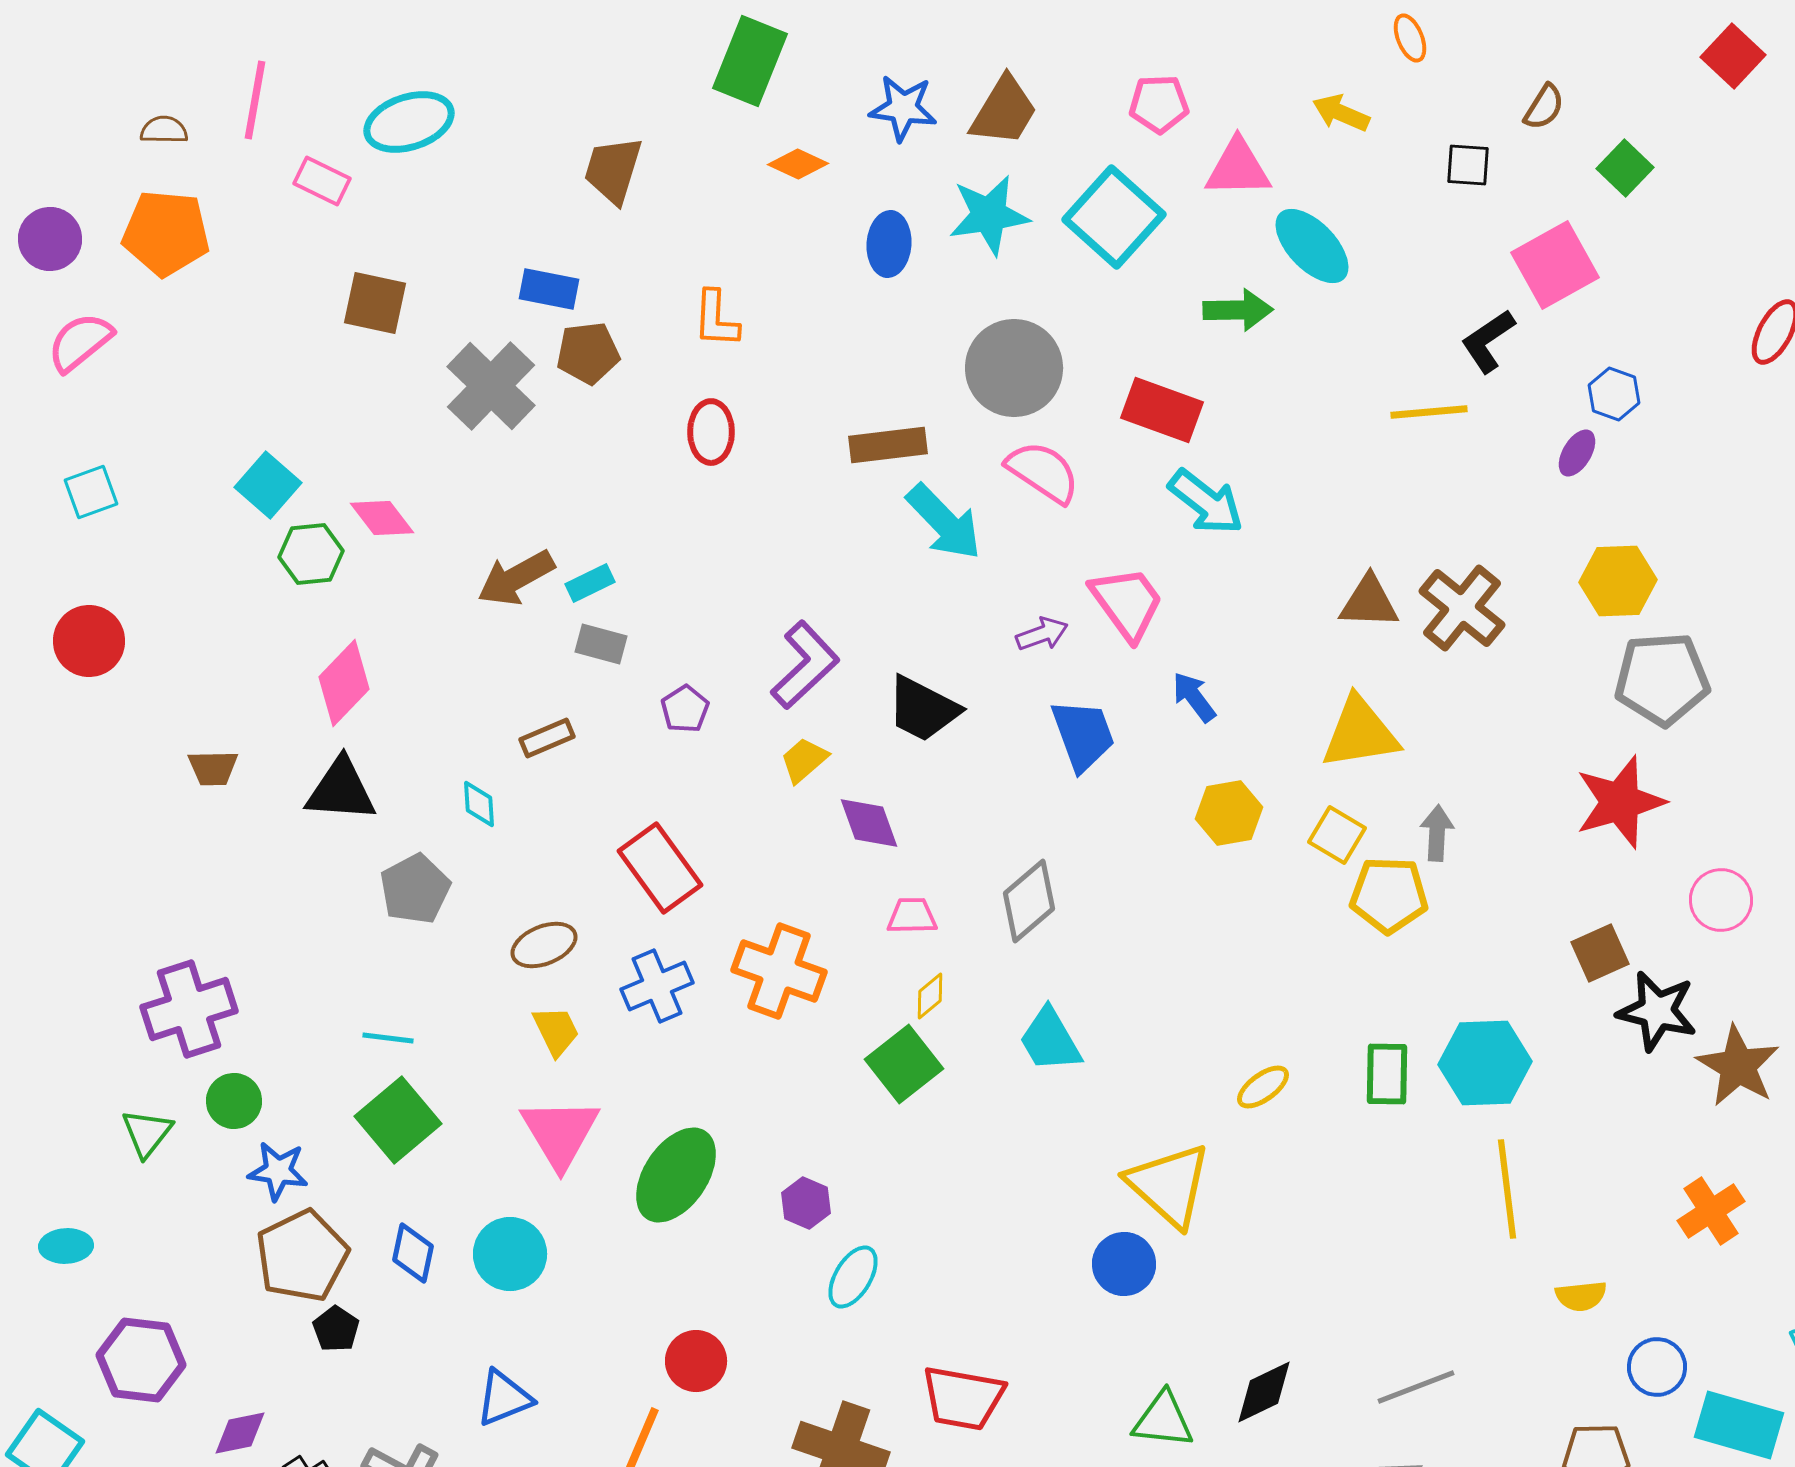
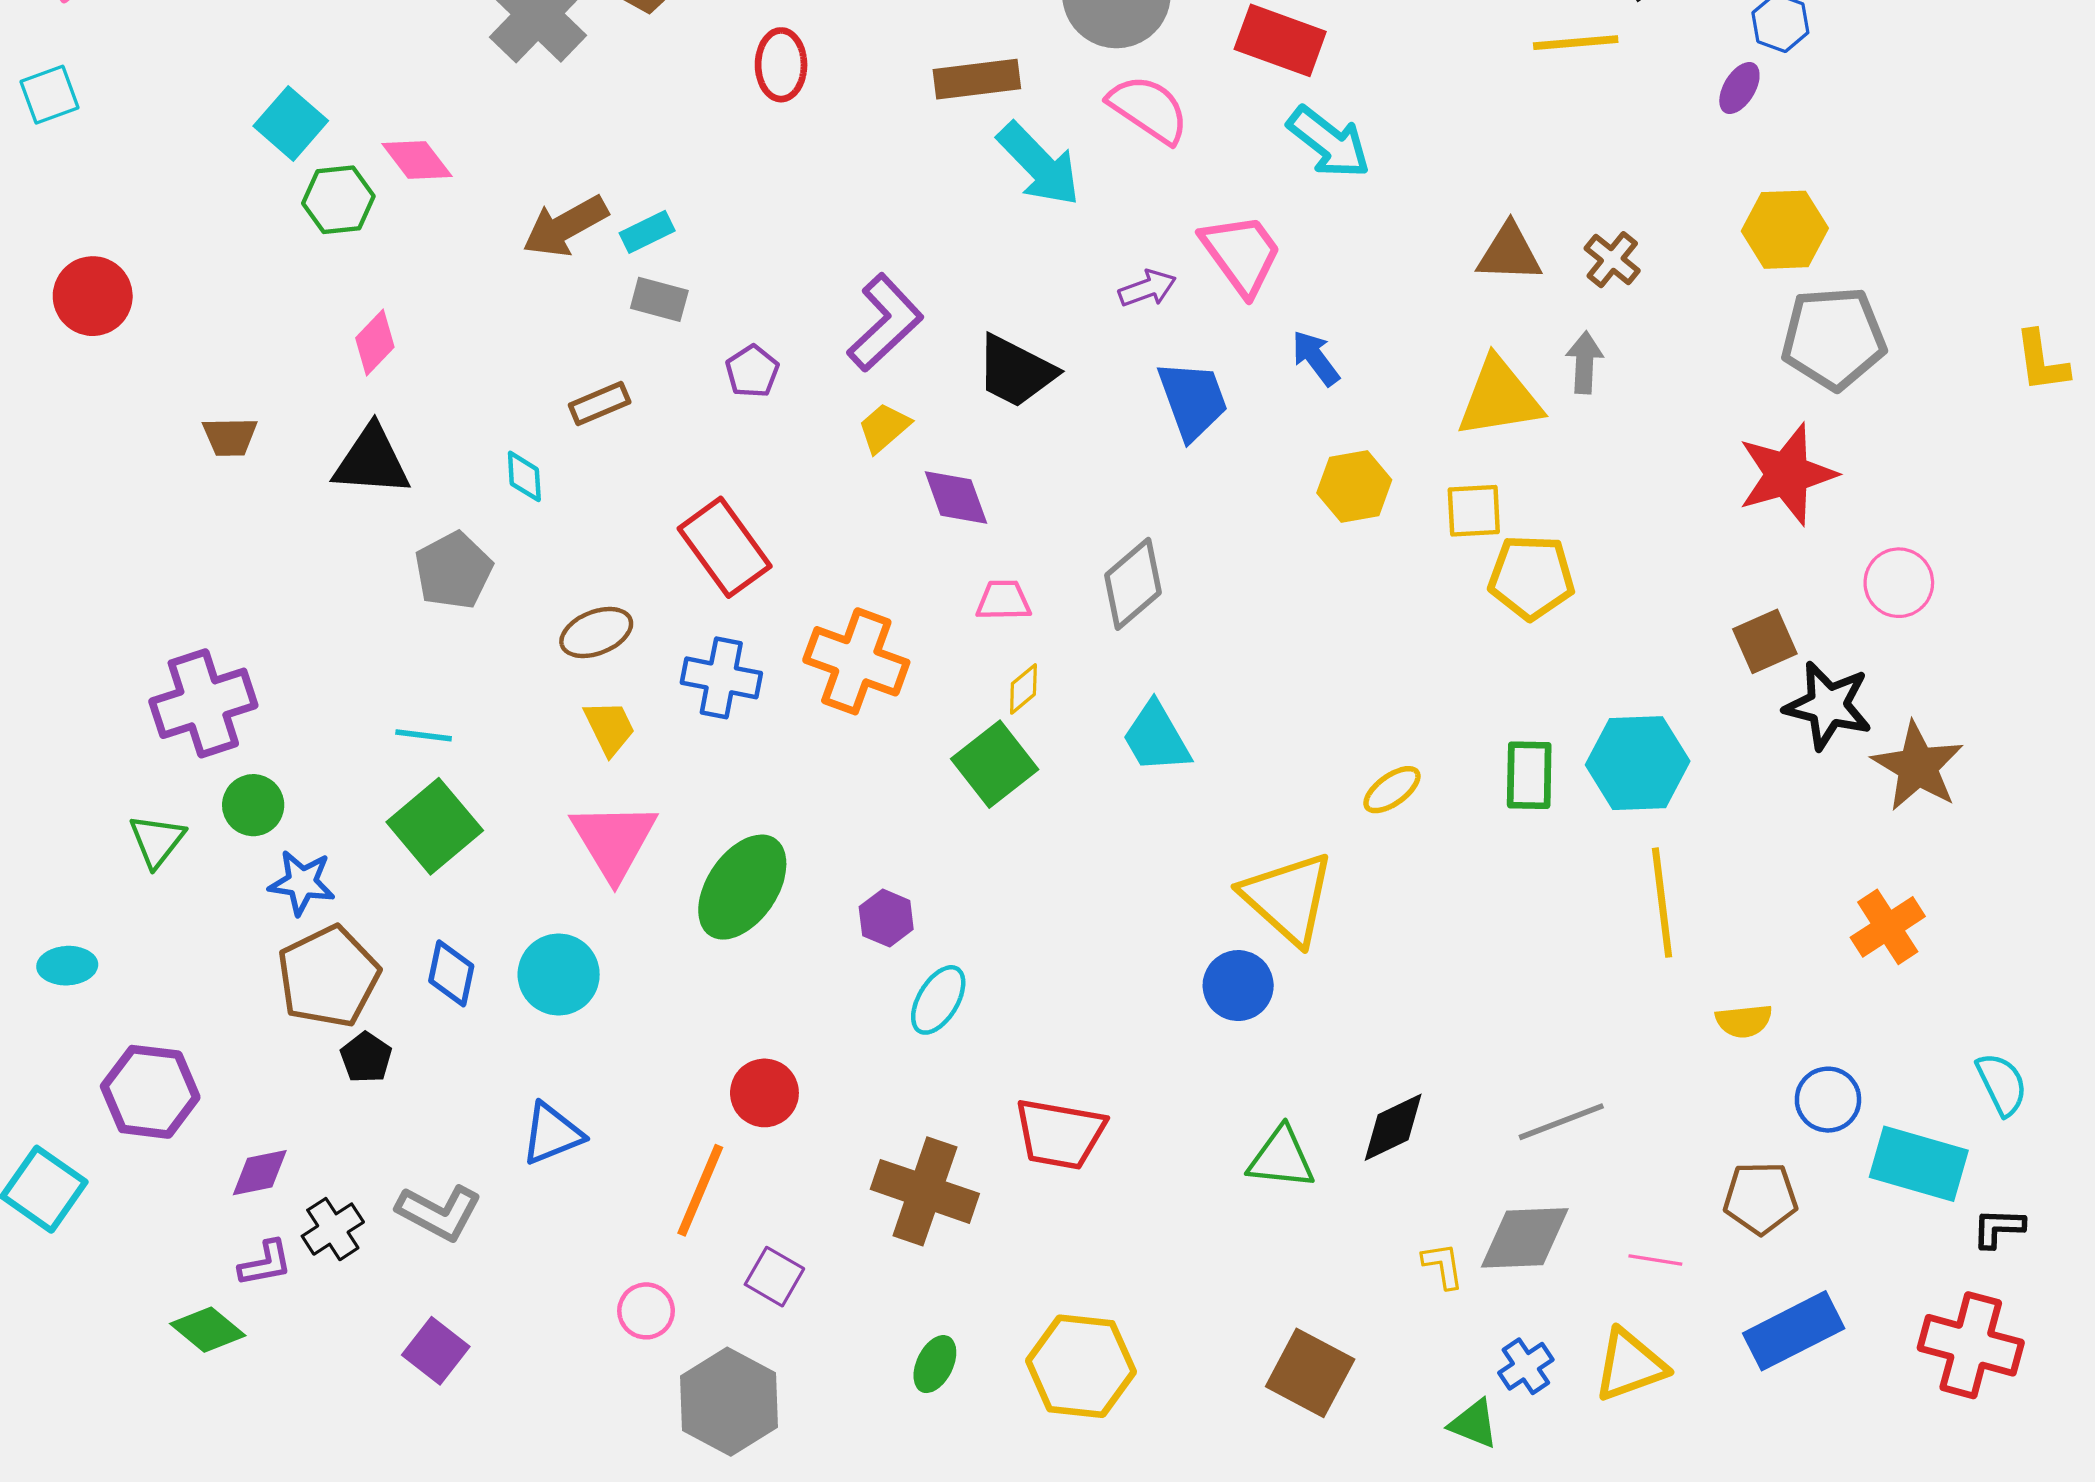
cyan square: (91, 492) -> (50, 95), moved
brown cross: (1462, 608) -> (1612, 260), size x0.6
pink diamond: (344, 683) -> (375, 343), size x0.7
gray arrow: (1437, 833) -> (1585, 362), moved
yellow square: (1337, 835) -> (1474, 511), turned -34
blue cross: (657, 986) -> (721, 678), turned 34

